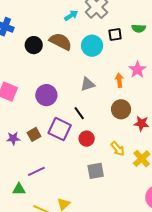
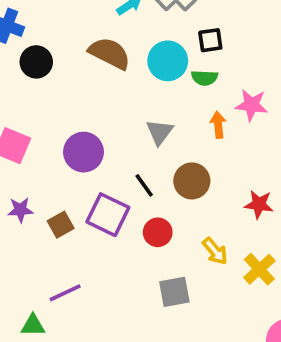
green semicircle: (139, 28) -> (205, 78), moved
black circle: (34, 45) -> (36, 62), moved
pink star: (137, 70) -> (252, 105), turned -30
gray triangle: (88, 84) -> (159, 132), turned -35
brown circle: (121, 109) -> (192, 181), moved
purple star: (13, 138) -> (20, 210), moved

